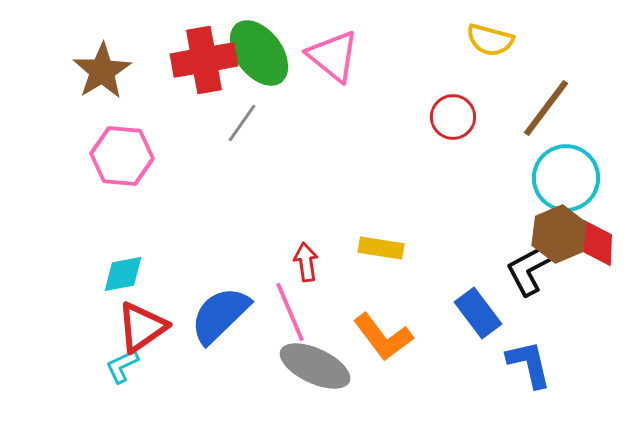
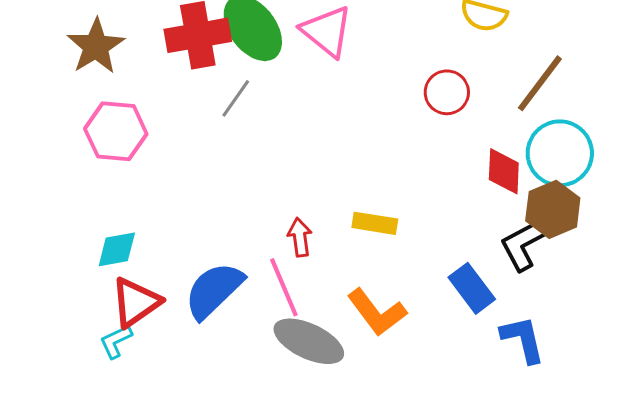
red diamond: (597, 243) -> (504, 171), moved

